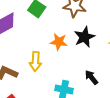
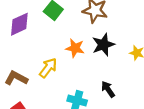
yellow arrow: (35, 61) -> (48, 68), turned -150

